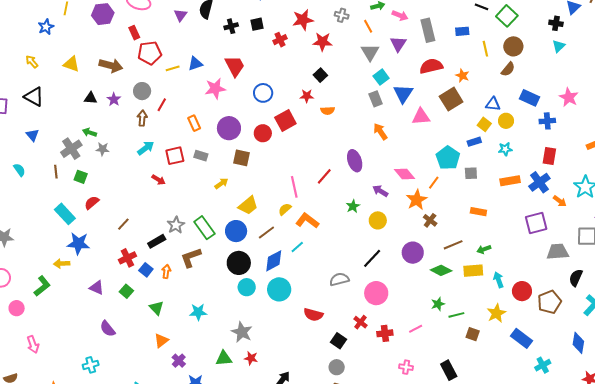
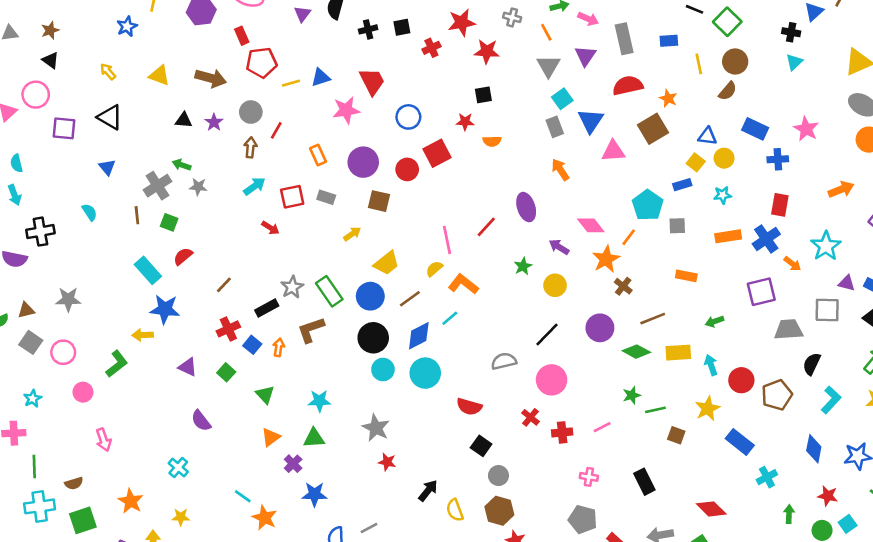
black square: (320, 75) -> (483, 95), turned 32
green arrow: (484, 249) -> (714, 321), moved
black square: (339, 341) -> (481, 446), moved
green triangle: (224, 358) -> (314, 438), moved
cyan cross: (91, 365) -> (178, 468), turned -35

